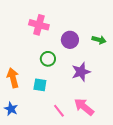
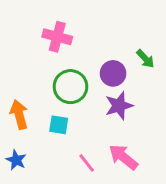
purple circle: (70, 40) -> (113, 73), moved
green arrow: (99, 40) -> (145, 59), turned 32
green circle: (48, 59) -> (70, 87), size x1.5

